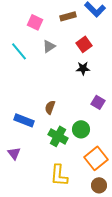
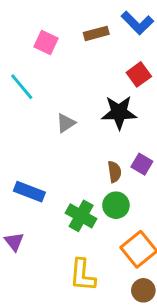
red square: (84, 44) -> (139, 74), moved
gray triangle: (49, 46) -> (66, 123), moved
black star: (83, 68) -> (119, 112), size x1.6
brown semicircle: (50, 107) -> (114, 172), moved, turned 152

